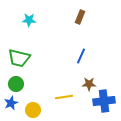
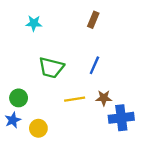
green trapezoid: (19, 58) -> (51, 68), moved
yellow line: (64, 97) -> (75, 99), moved

